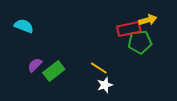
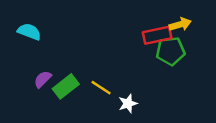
yellow line: (99, 68) -> (101, 88), moved

